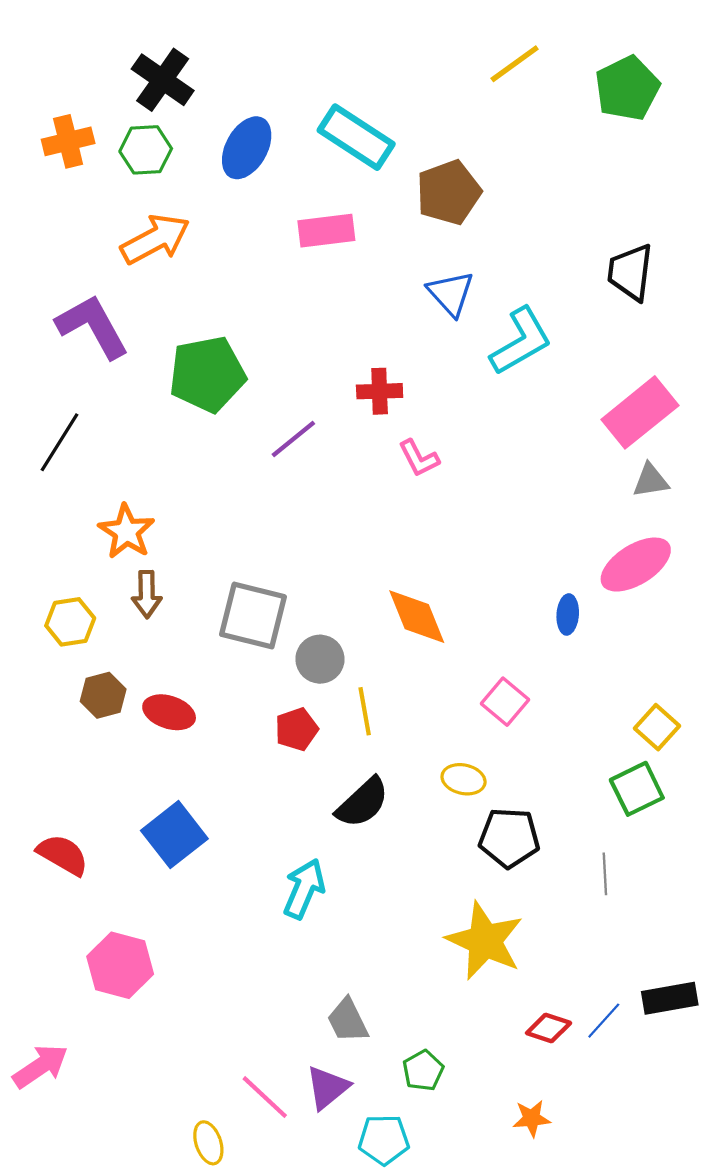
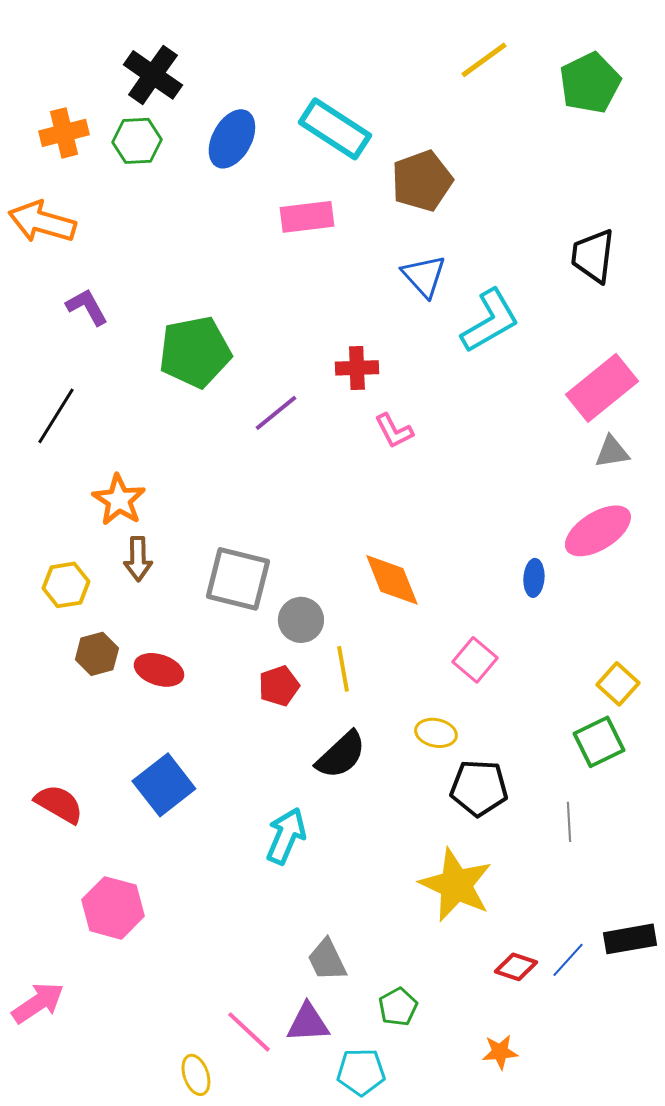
orange arrow: (155, 239) -> (42, 222), moved, turned -136
purple L-shape: (92, 326) -> (87, 307), size x0.6
purple triangle: (327, 1088) -> (308, 1023), turned 36

